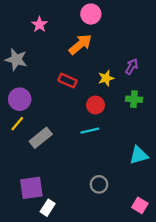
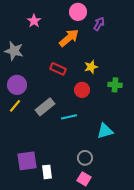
purple arrow: (132, 67) -> (99, 24), moved
cyan line: (90, 131) -> (69, 117), moved
gray rectangle: (41, 138) -> (45, 107), moved
cyan triangle: (139, 155) -> (105, 131), moved
pink square: (140, 205) -> (84, 179), moved
white rectangle: (48, 208) -> (47, 172), moved, turned -40

